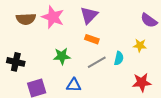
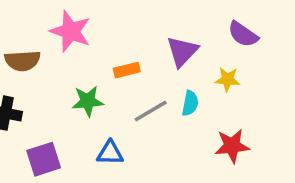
purple triangle: (89, 15) -> (182, 51), moved
brown semicircle: (26, 19) -> (23, 61), moved
orange rectangle: (92, 39) -> (127, 70), moved, turned -32

